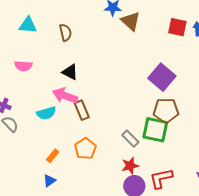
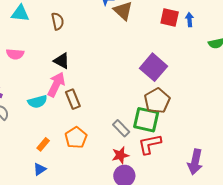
pink arrow: (65, 96) -> (56, 84), turned 95
brown pentagon: (166, 111) -> (157, 101), turned -30
red L-shape: (161, 178) -> (150, 144), moved

